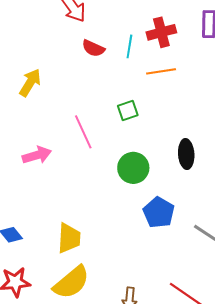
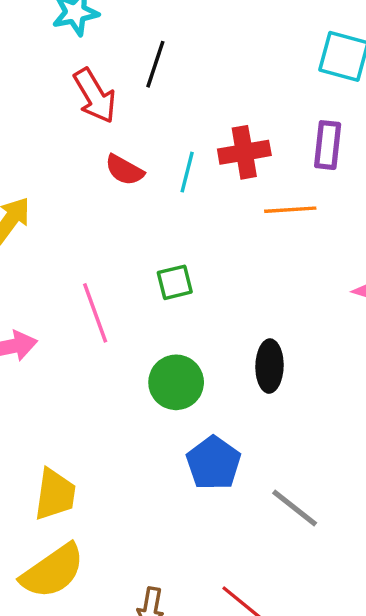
orange line: (161, 71) -> (290, 210), moved

